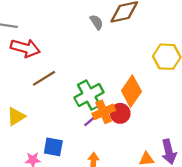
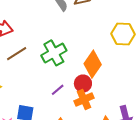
green cross: (89, 95) -> (54, 53), moved
orange cross: (104, 112) -> (84, 100), moved

